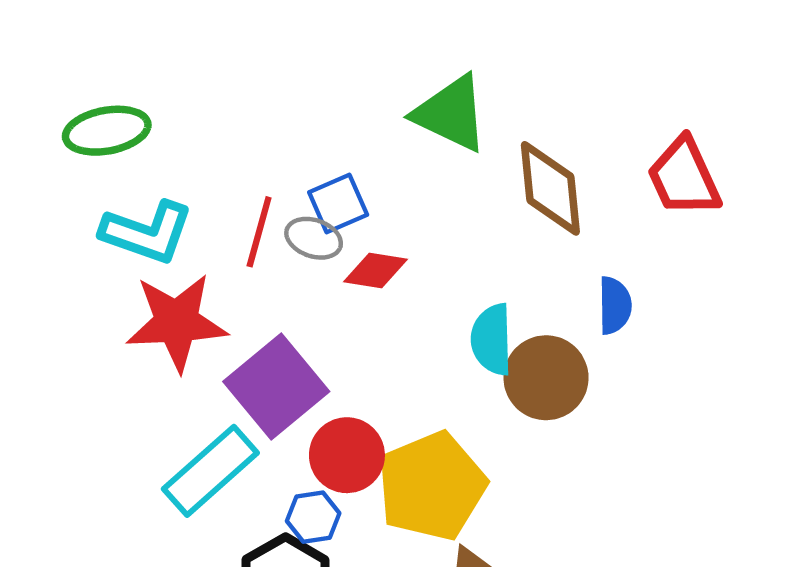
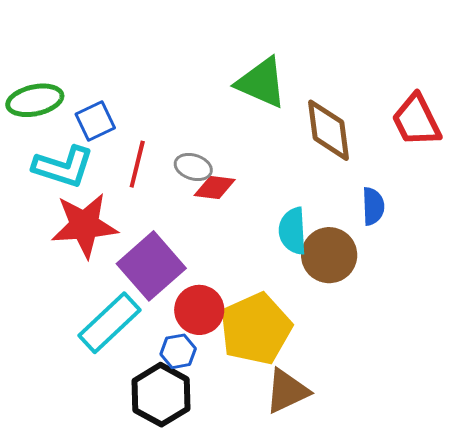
blue square: (338, 204) -> (95, 121), moved
gray ellipse: (314, 238) -> (193, 167), moved

